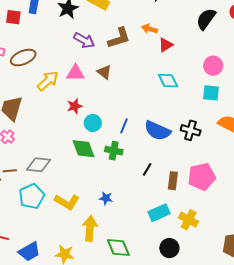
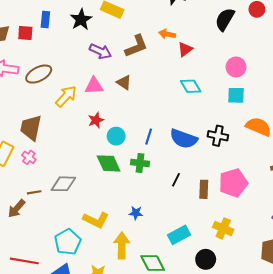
cyan pentagon: (32, 196) -> (68, 242), moved
cyan rectangle: (159, 213) -> (179, 235), moved

